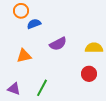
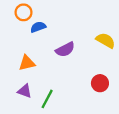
yellow semicircle: (94, 48) -> (106, 40), moved, turned 30
purple triangle: (14, 89) -> (25, 91), moved

